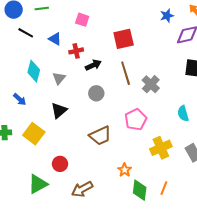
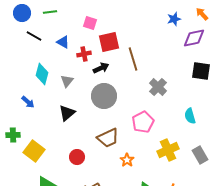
red square: (124, 39) -> (109, 42), moved
brown line: (126, 73) -> (133, 59), moved
gray circle: (96, 93) -> (104, 96), size x1.6
yellow square: (34, 134) -> (34, 151), moved
red circle: (60, 164) -> (77, 157), moved
orange star: (125, 170) -> (127, 160), moved

